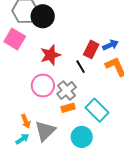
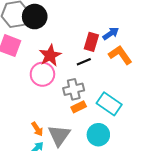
black line: (81, 67) -> (84, 62), turned -72
pink circle: (43, 86) -> (42, 74), moved
gray cross: (67, 91) -> (74, 89), turned 36

